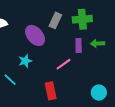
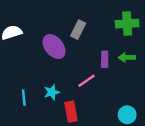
green cross: (82, 19) -> (127, 24), moved
cyan star: (25, 61) -> (52, 92), moved
cyan line: (10, 80) -> (24, 98), turned 40

